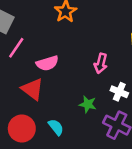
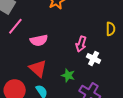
red triangle: (33, 89) -> (38, 68), moved
white cross: (119, 92) -> (94, 58), moved

